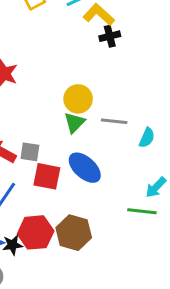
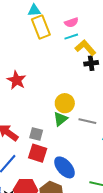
gray square: (30, 152) -> (36, 134), moved
blue ellipse: (85, 168) -> (65, 167), moved

